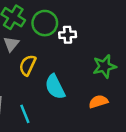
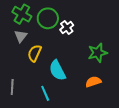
white cross: (68, 35) -> (67, 27), turned -32
cyan line: (25, 114) -> (45, 93), moved

